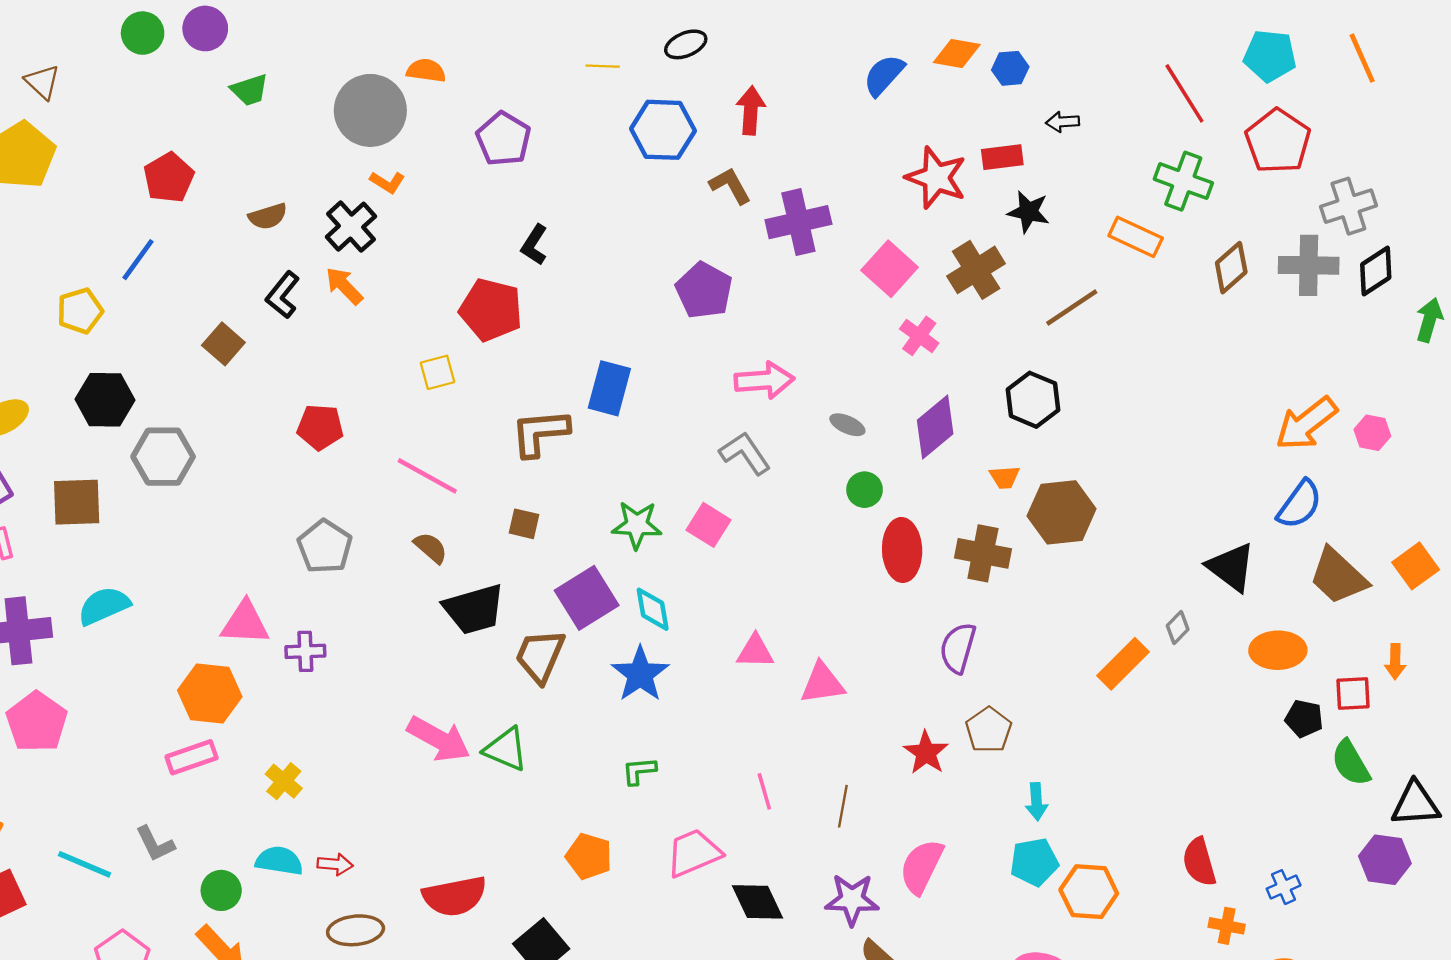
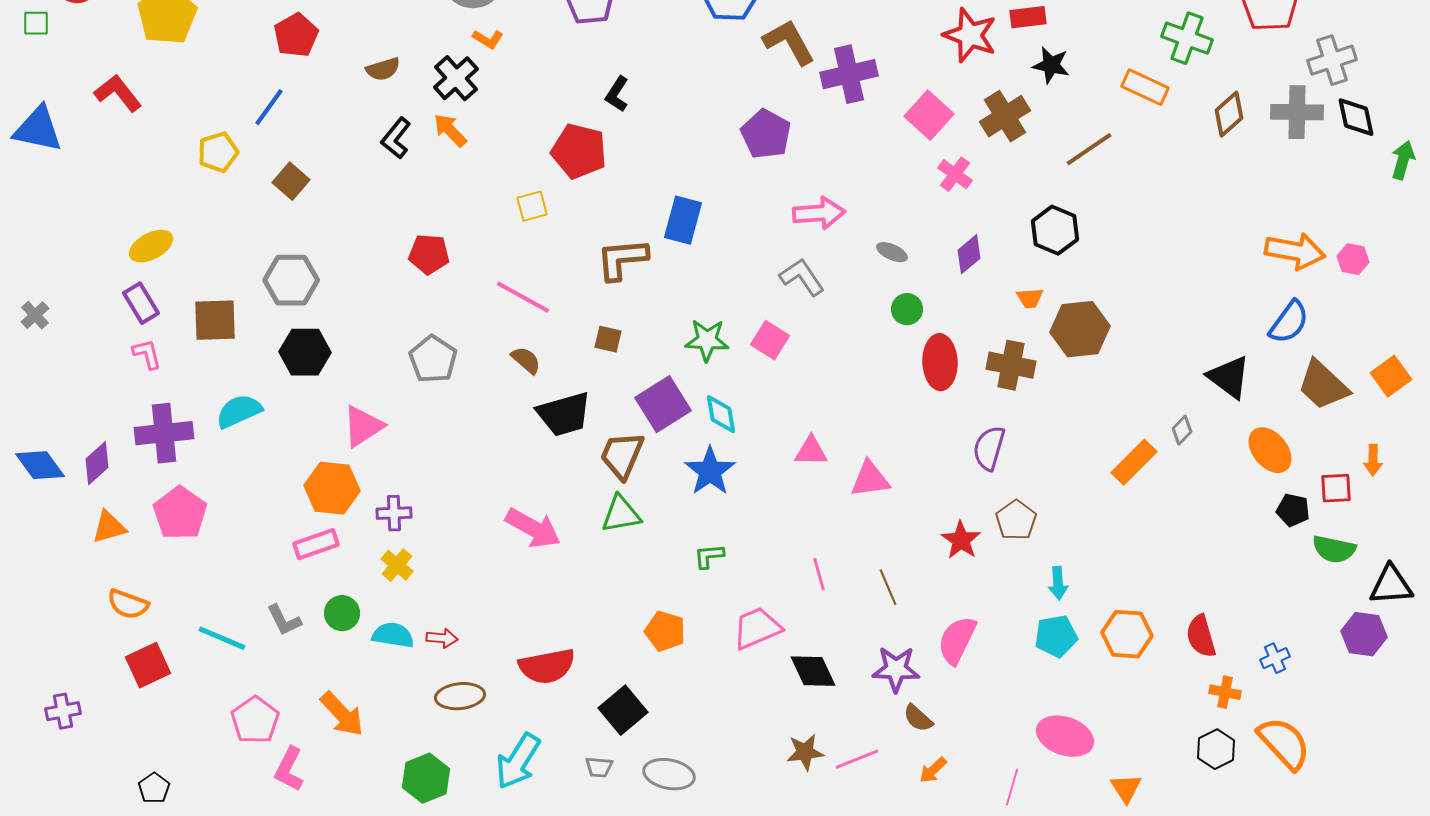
brown L-shape: (730, 186) -> (789, 42), size x1.4
black diamond: (1376, 271) -> (1356, 117), turned -69
brown square: (223, 344) -> (291, 181), moved
black hexagon: (105, 400) -> (305, 352), moved
orange arrow: (1306, 424) -> (1295, 251), turned -132
purple diamond: (935, 427) -> (969, 254), size x0.7
pink triangle: (245, 623) -> (363, 426), turned -36
orange ellipse: (1278, 650) -> (1270, 450), turned 51
purple cross: (305, 651) -> (394, 513), moved
green triangle: (506, 749) -> (621, 514), moved, turned -33
green semicircle: (1351, 763) -> (1334, 549), turned -48
brown line: (843, 806) -> (888, 587), turned -33
green circle: (221, 890) -> (342, 613), moved
orange hexagon: (1089, 892) -> (1127, 634), moved

